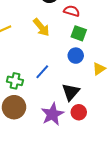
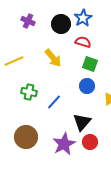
green cross: (15, 81) -> (29, 92), moved

